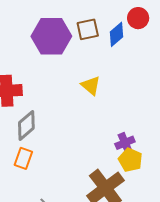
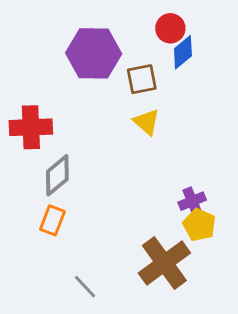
red circle: (138, 18) -> (170, 28), moved
brown square: (88, 29) -> (142, 79), moved

